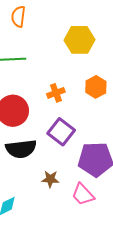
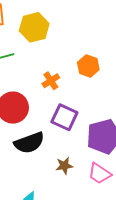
yellow hexagon: (79, 40) -> (34, 27), moved

